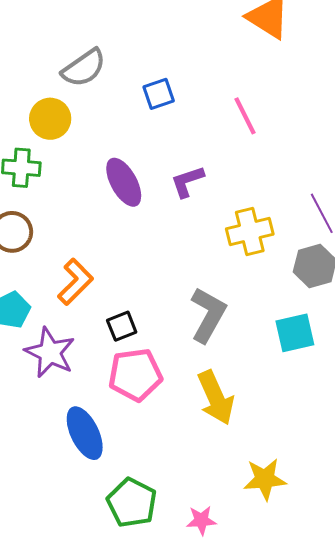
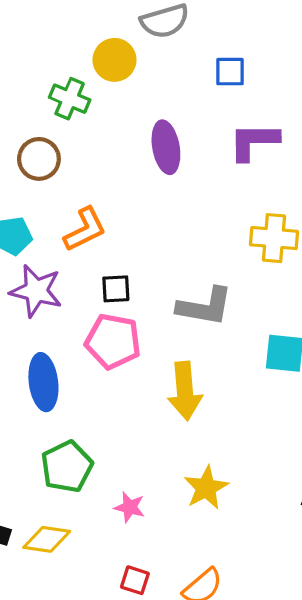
purple L-shape: (187, 181) -> (254, 141), moved, size x1.4
gray L-shape: (208, 315) -> (205, 307), turned 52
purple star: (50, 353) -> (36, 291), turned -30
yellow star: (265, 479) -> (206, 488), turned 30

